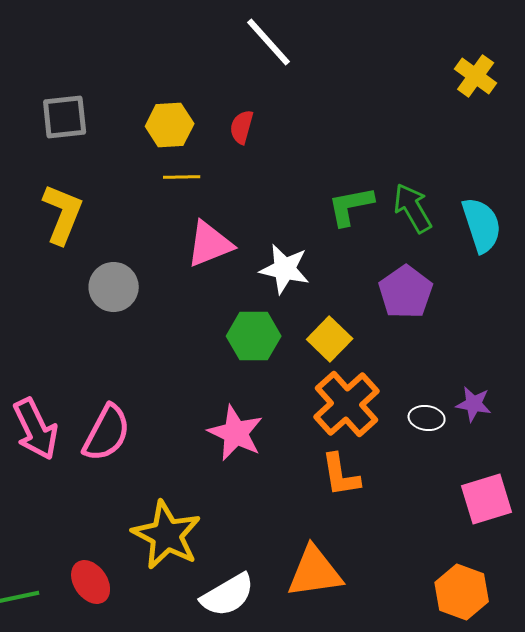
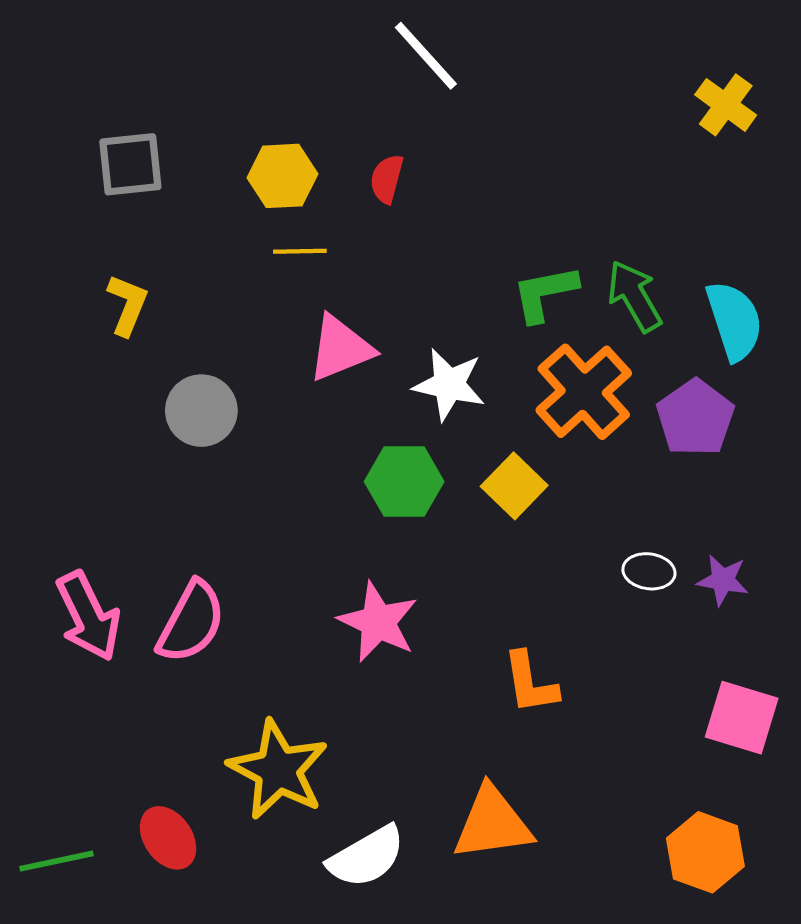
yellow L-shape: (63, 214) -> (127, 305), size x0.7
purple pentagon: (406, 292) -> (695, 418), moved
orange cross: (347, 404) -> (584, 392), moved
white ellipse: (427, 418) -> (649, 571), moved
pink square: (487, 499) -> (742, 718), turned 34

